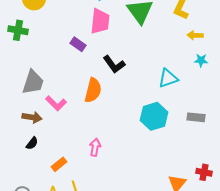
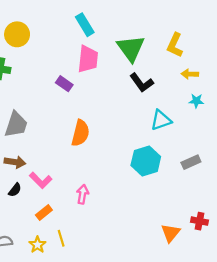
black L-shape: (114, 64) -> (142, 83), moved
pink L-shape: (56, 103) -> (41, 180), moved
gray rectangle: (196, 117) -> (191, 162), turned -30

